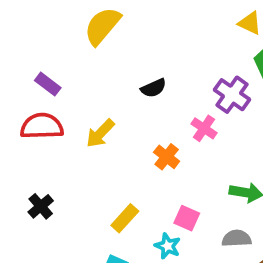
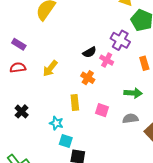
black semicircle: (153, 88) -> (89, 52), moved
red semicircle: (42, 126) -> (18, 68), size x0.7
yellow rectangle: (125, 218) -> (75, 103), moved, turned -42
cyan star: (168, 246) -> (56, 123), moved

